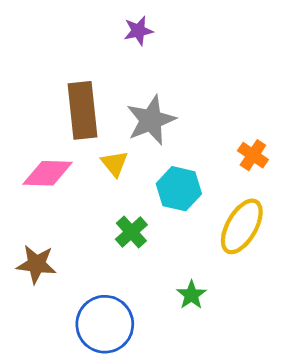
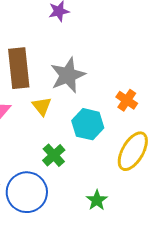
orange cross: (253, 155) -> (127, 100), moved
blue circle: (105, 324) -> (27, 192), moved

